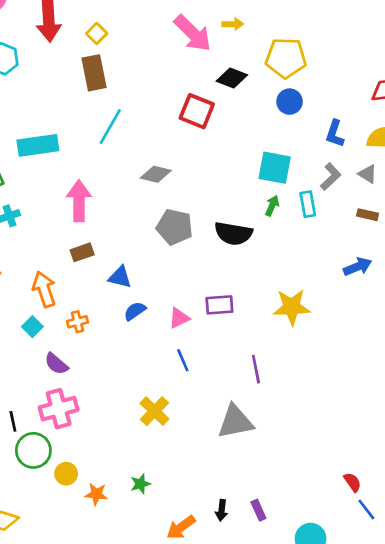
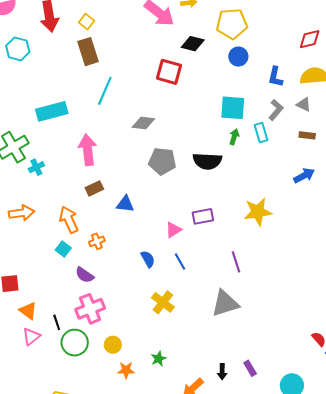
blue semicircle: (135, 311) -> (148, 259), moved, turned 102
yellow circle: (66, 474) -> (113, 345), moved

